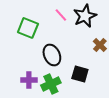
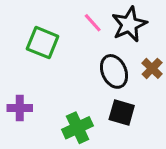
black ellipse: (52, 55) -> (114, 71), moved
purple cross: (29, 80) -> (20, 108), moved

